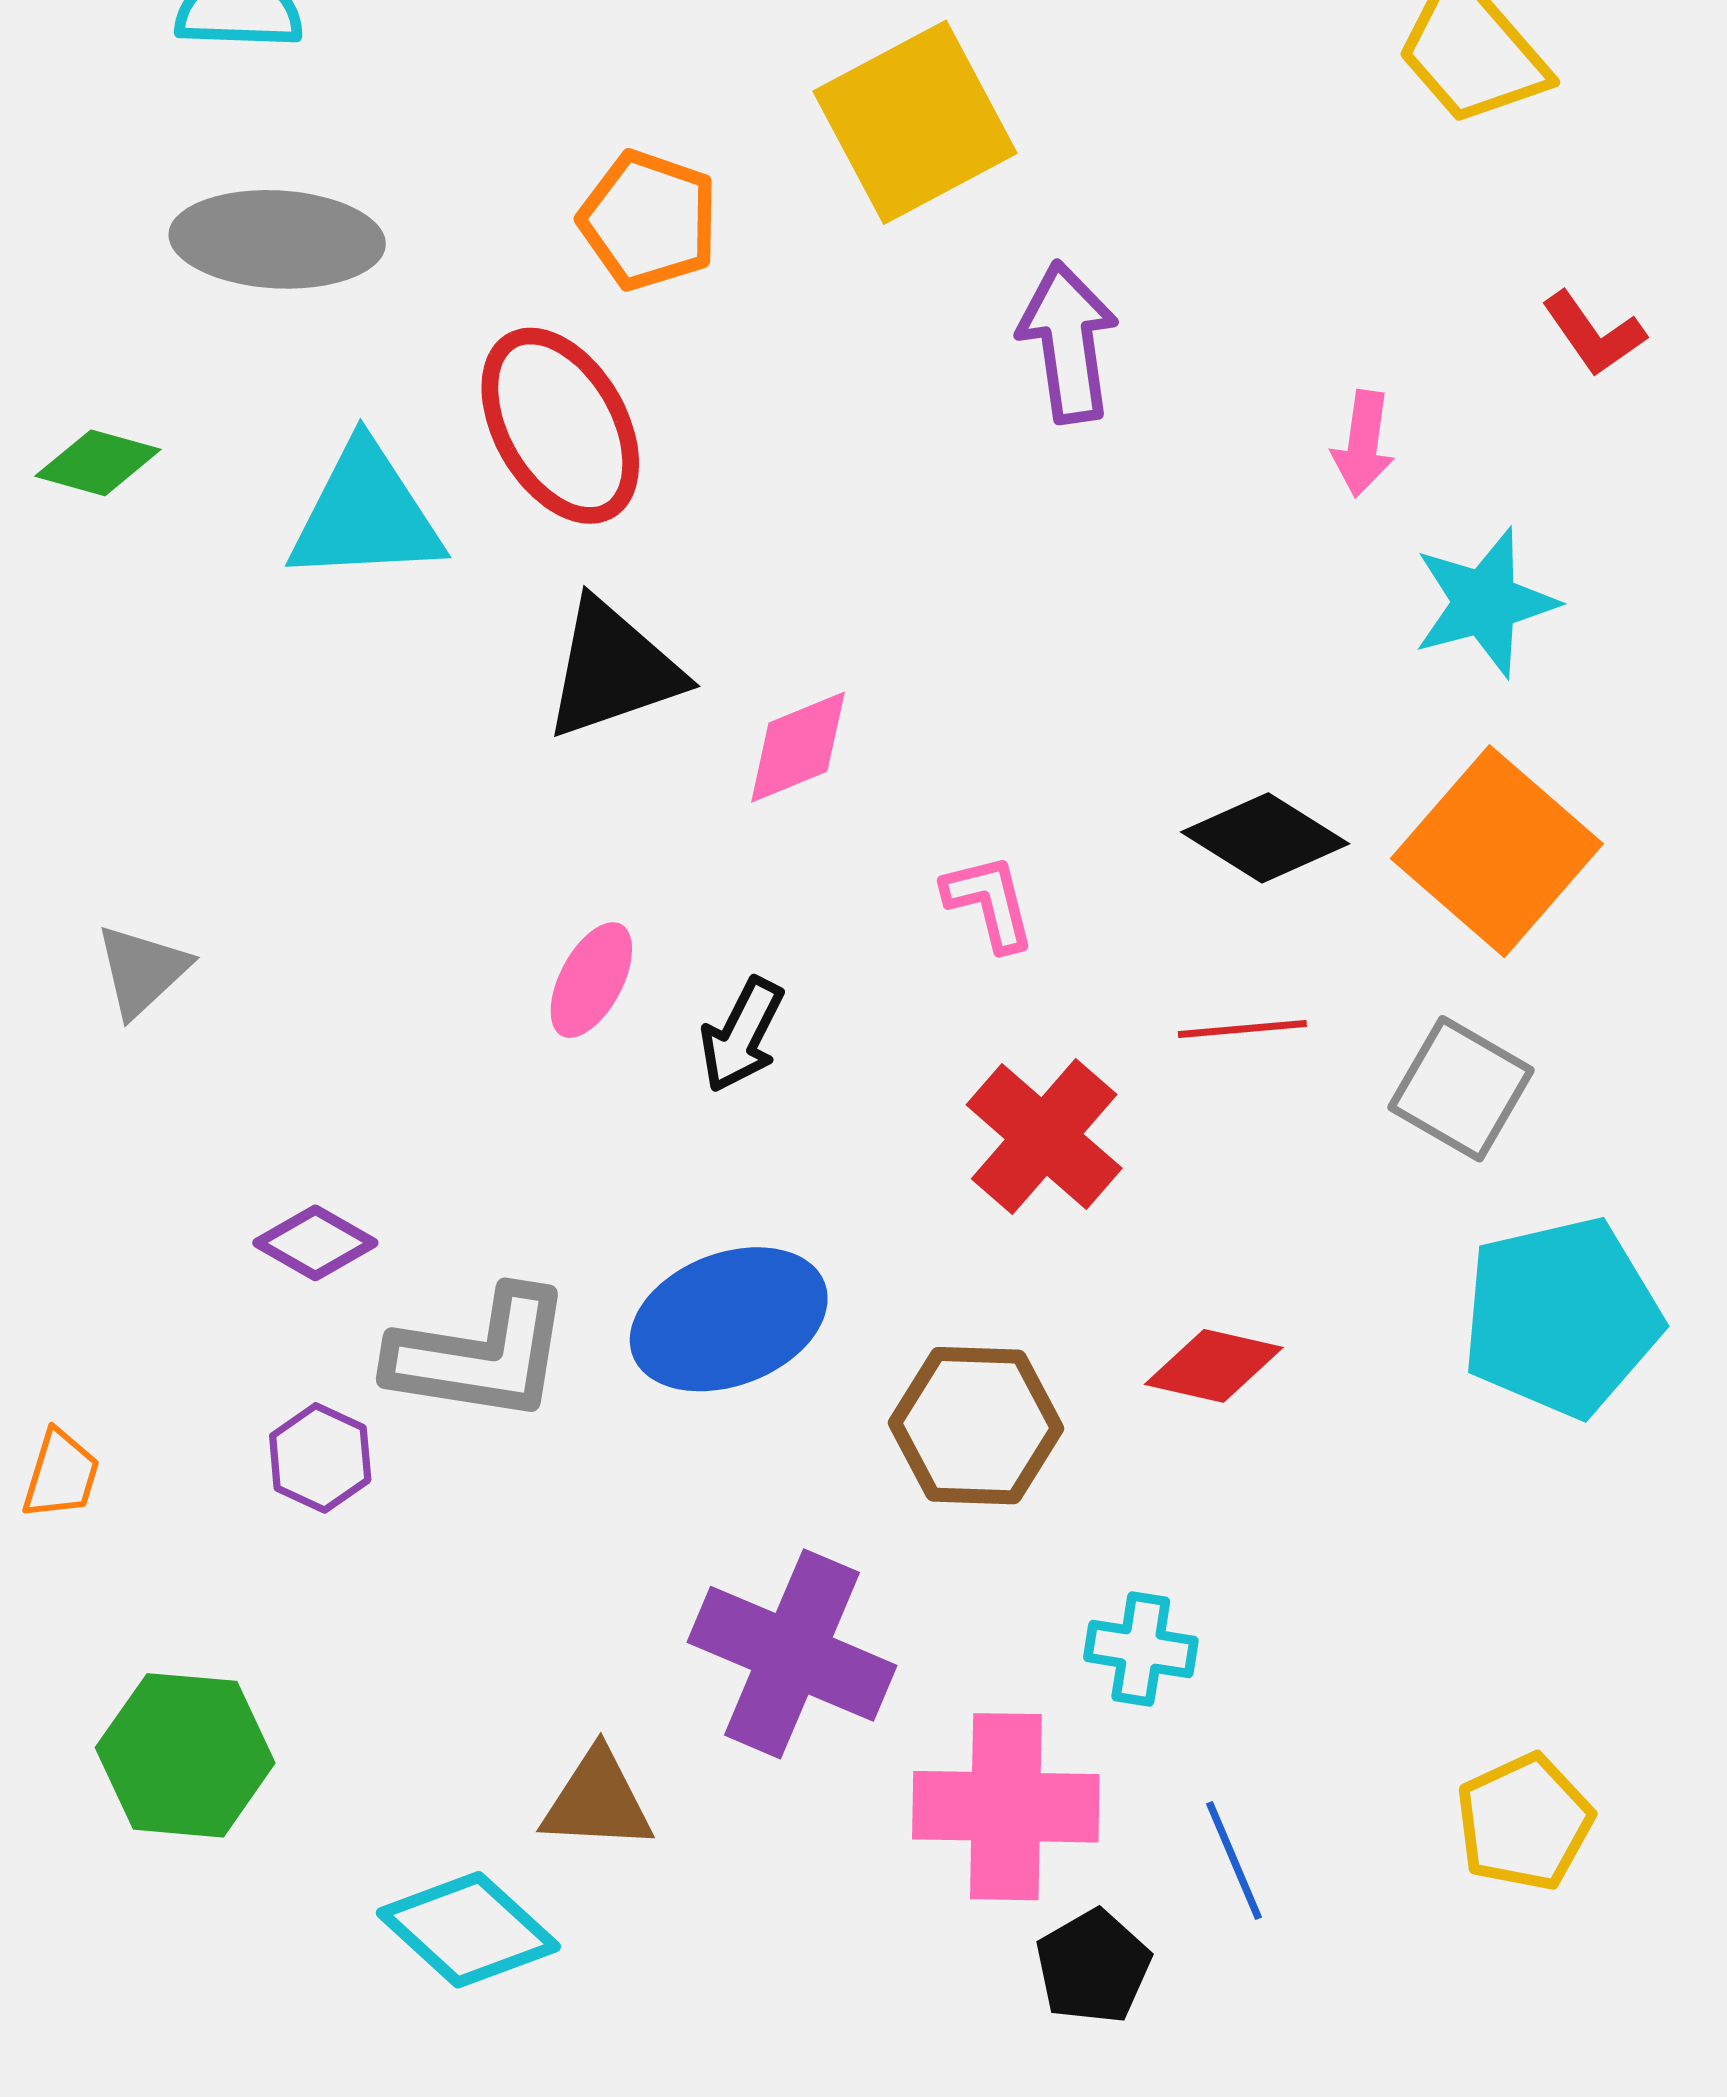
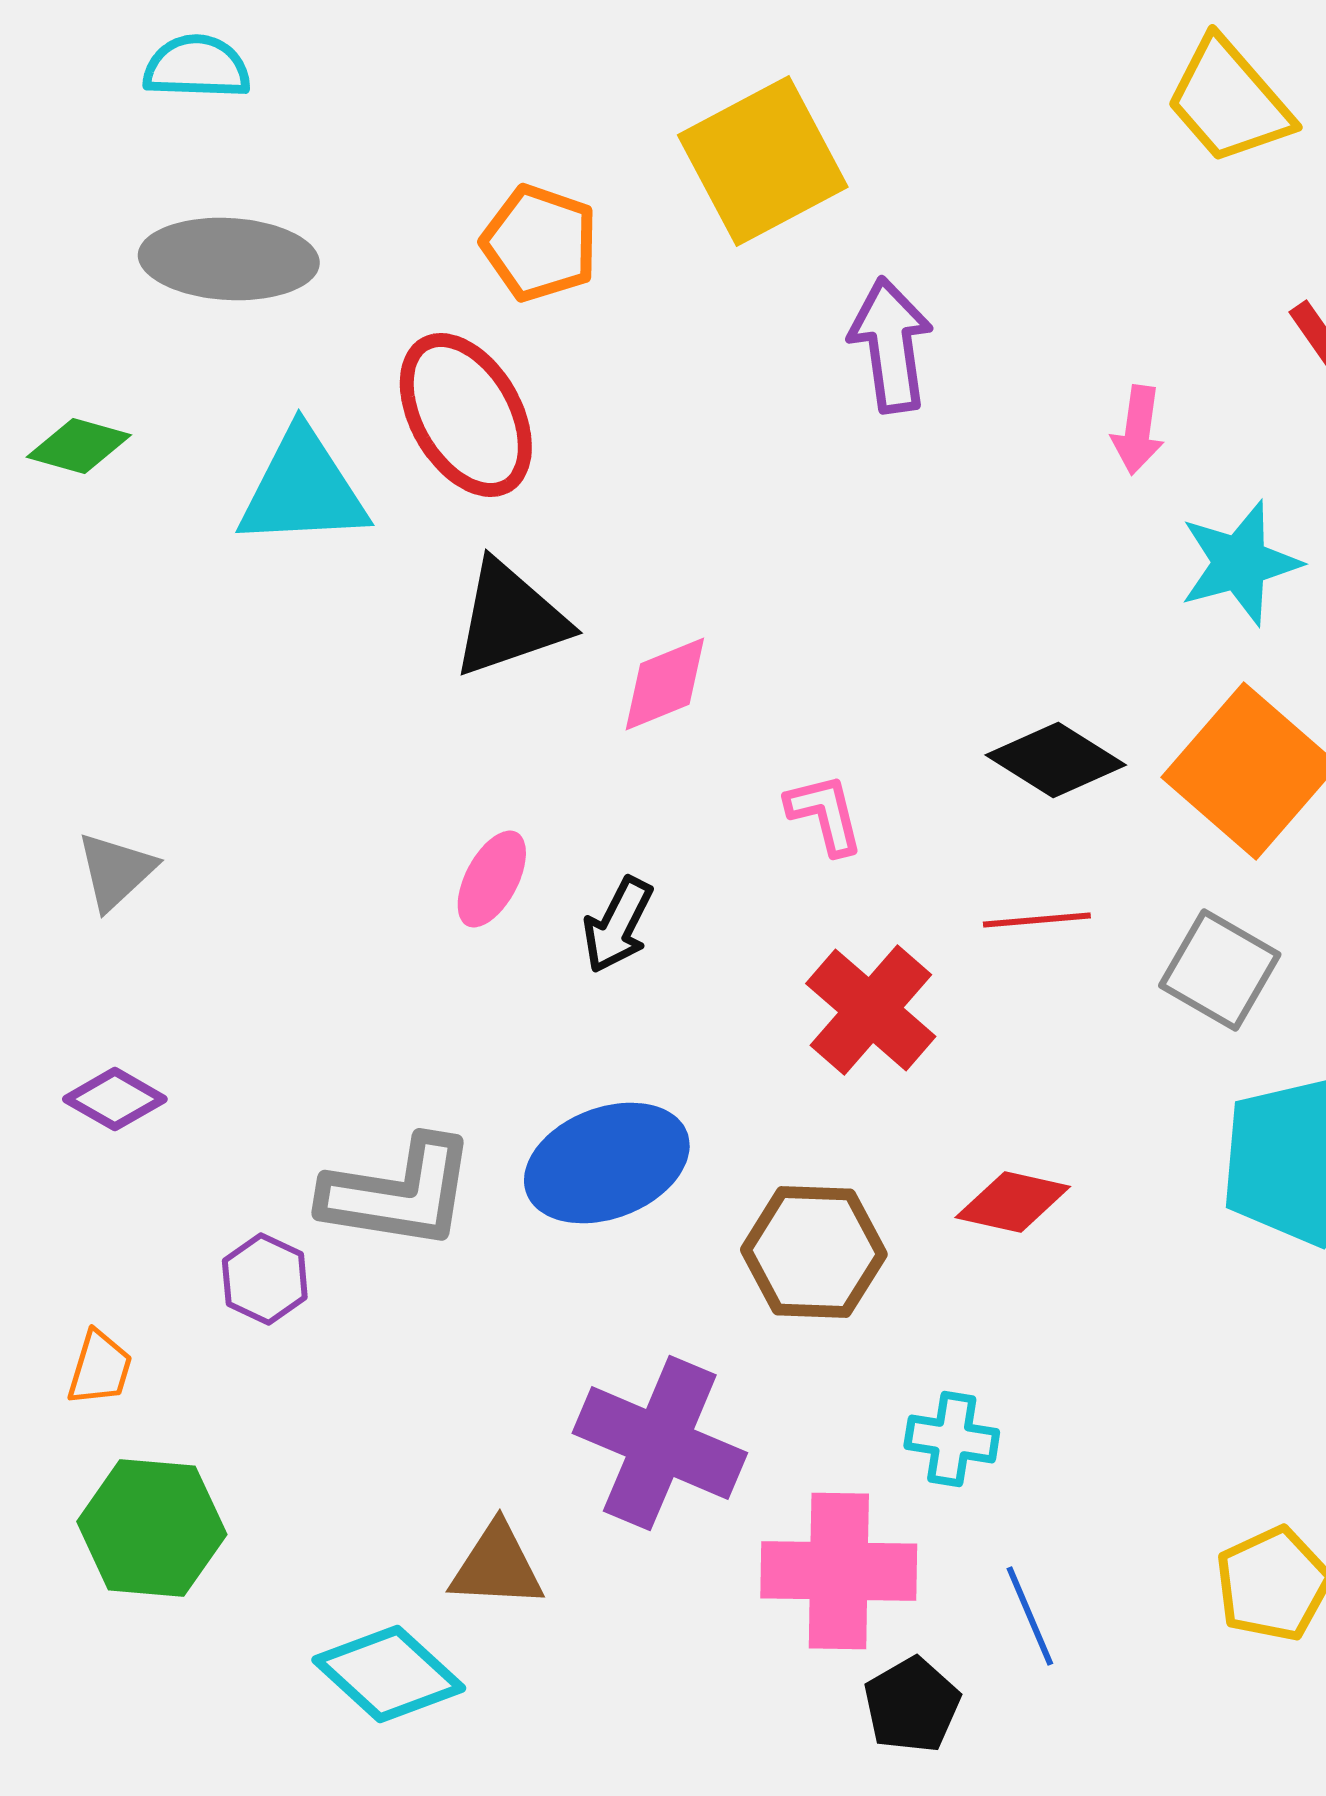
purple diamond: (315, 1243) -> (115, 1099), moved
orange trapezoid: (61, 1475) -> (100, 1368), moved

